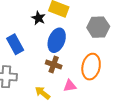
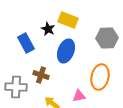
blue rectangle: (15, 44) -> (26, 43), moved
brown cross: (54, 65) -> (41, 75), moved

